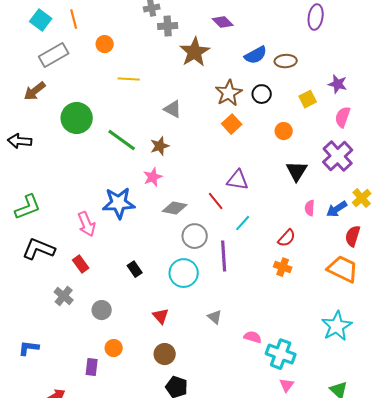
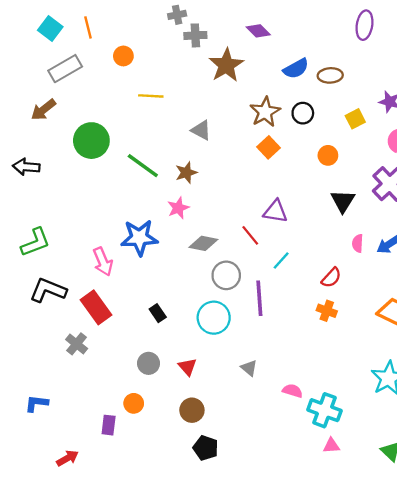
red rectangle: (81, 264) -> (96, 307), size x1.6
gray circle: (102, 310) -> (149, 363), moved
pink triangle: (287, 385) -> (331, 446), turned 49

